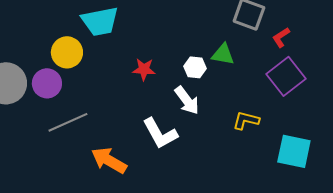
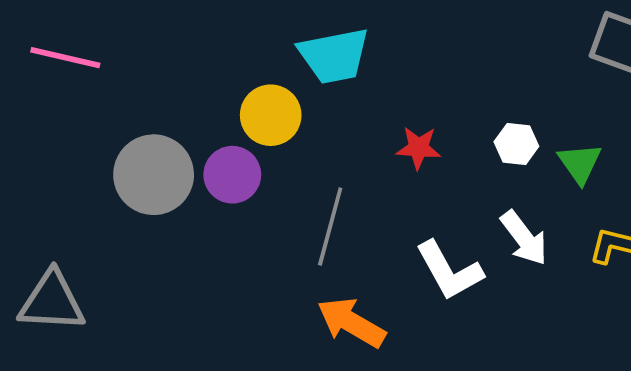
green triangle: (223, 54) -> (580, 163), moved, turned 45
white arrow: (187, 100) -> (524, 238), moved
gray line: (68, 122) -> (330, 227), moved, turned -51

